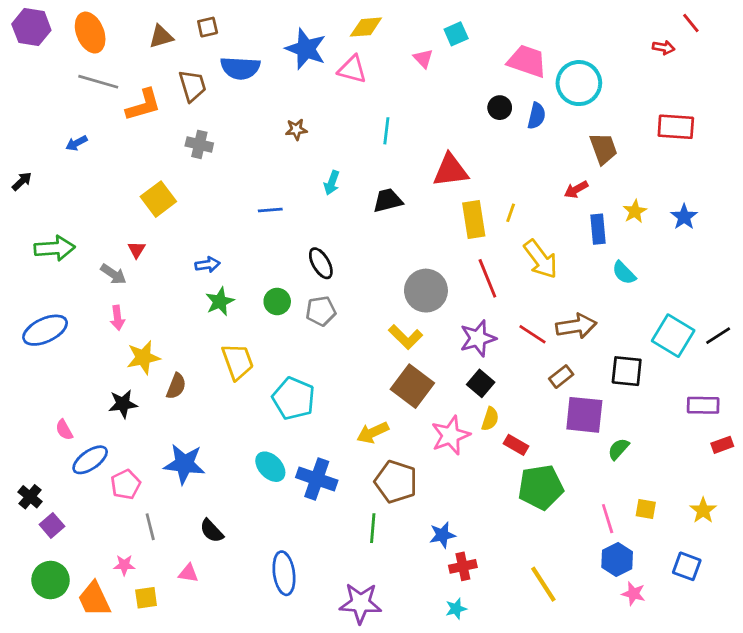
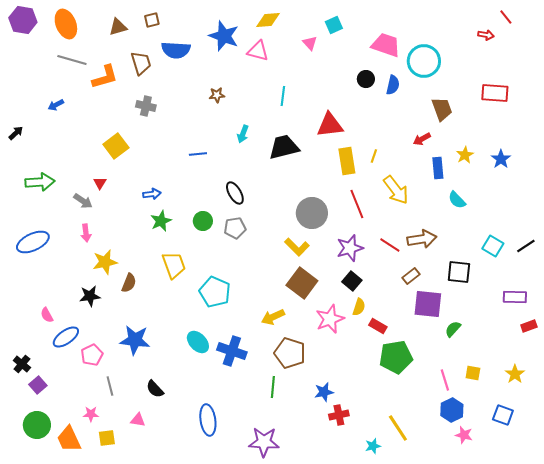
black trapezoid: (388, 200) -> (284, 147), size x1.4
cyan square: (673, 336) -> (493, 246), size x0.7
cyan star: (456, 609) -> (373, 446), moved

